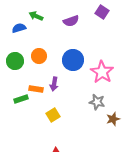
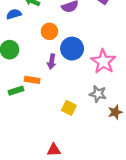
orange circle: (39, 56) -> (49, 31), moved
purple arrow: (54, 84) -> (52, 62), moved
yellow square: (53, 115) -> (69, 108), moved, turned -32

